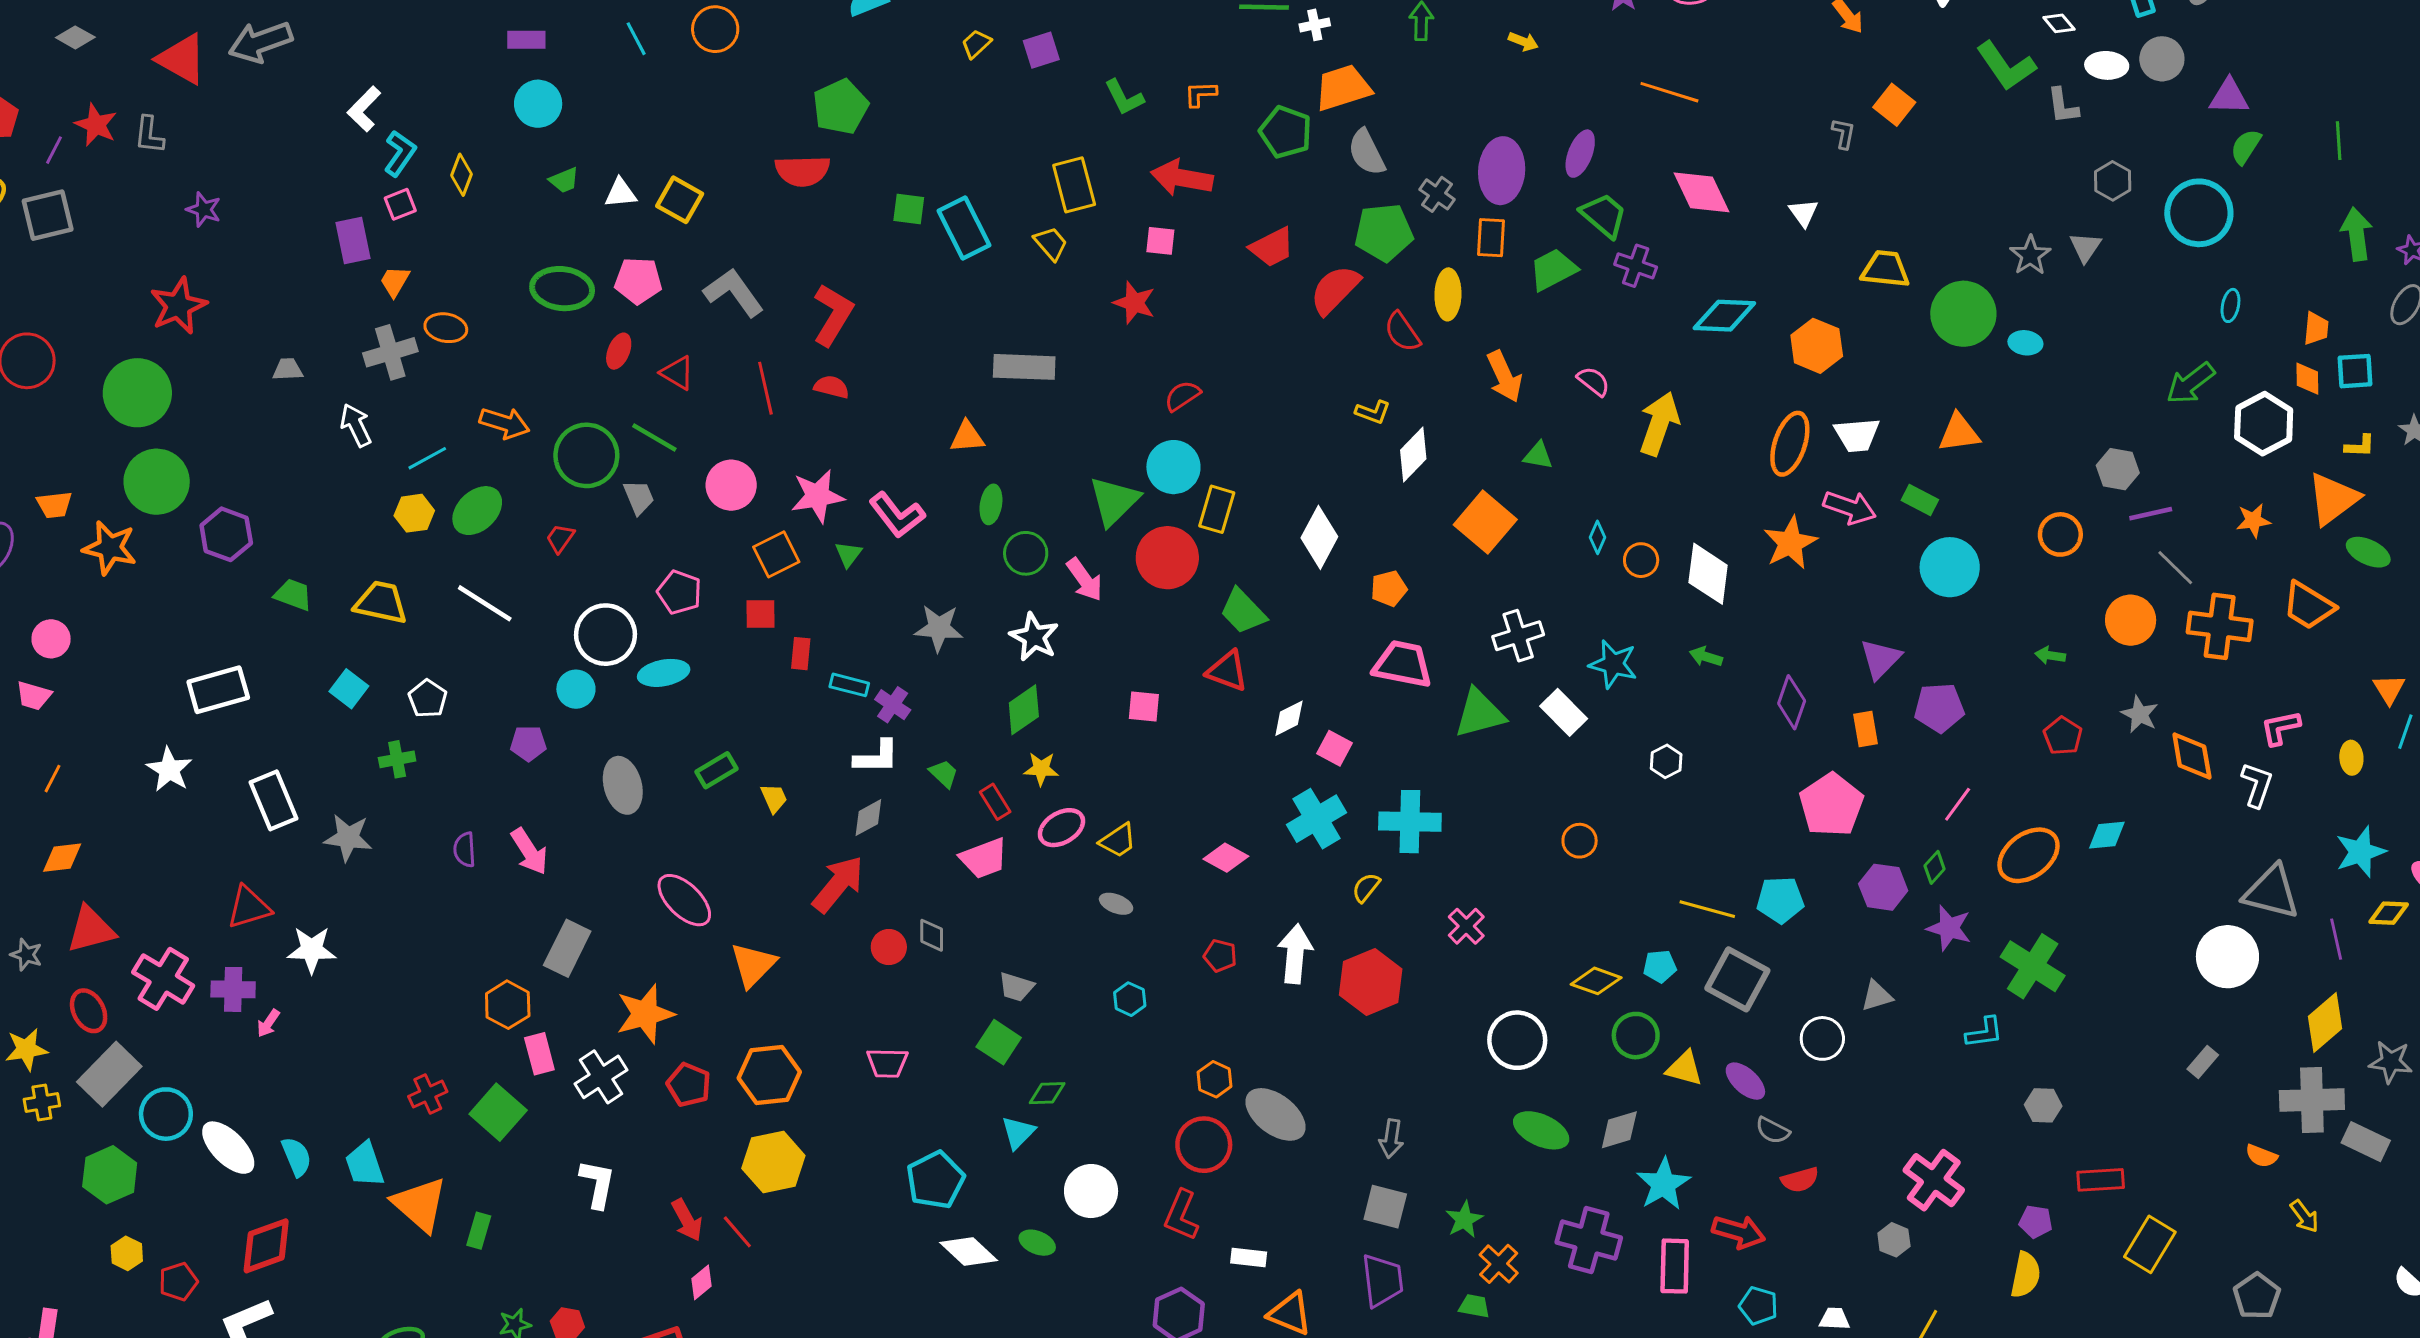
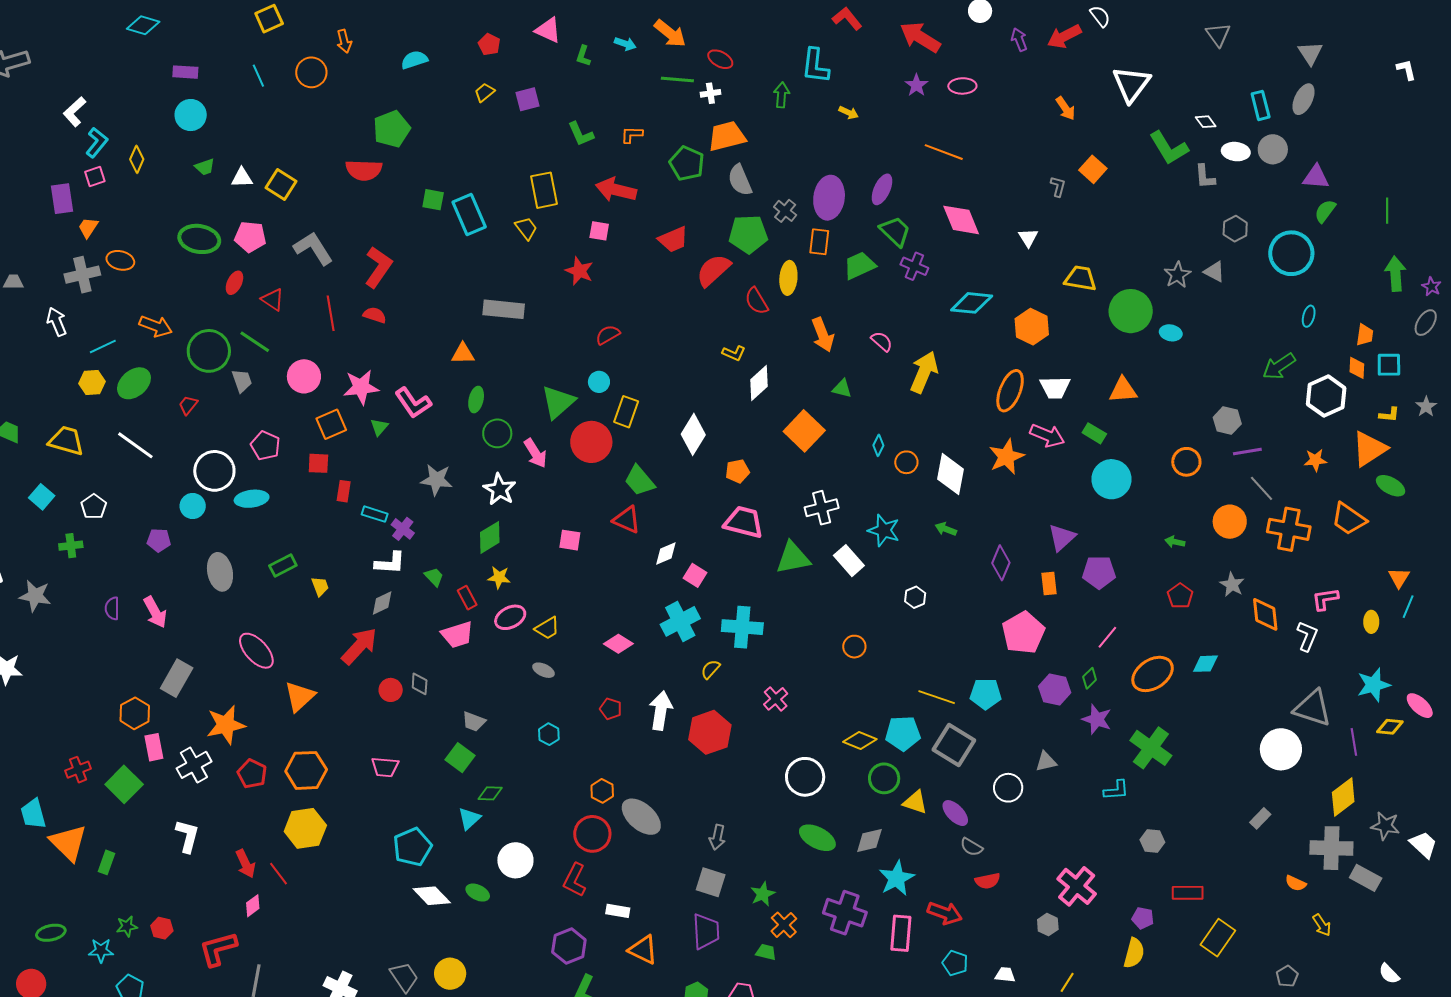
gray triangle: (2085, 247) -> (1214, 272), turned -40
cyan circle: (1173, 467) -> (599, 382), size x0.6
cyan pentagon: (1660, 966) -> (903, 733), size x1.6
gray pentagon: (2257, 1296) -> (1287, 976), size x0.7

